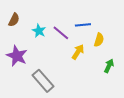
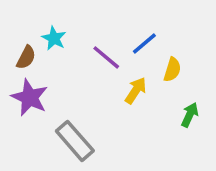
brown semicircle: (14, 20) -> (26, 57), moved
blue line: (83, 25) -> (144, 43), turned -35
cyan star: (39, 31) -> (54, 38), moved

